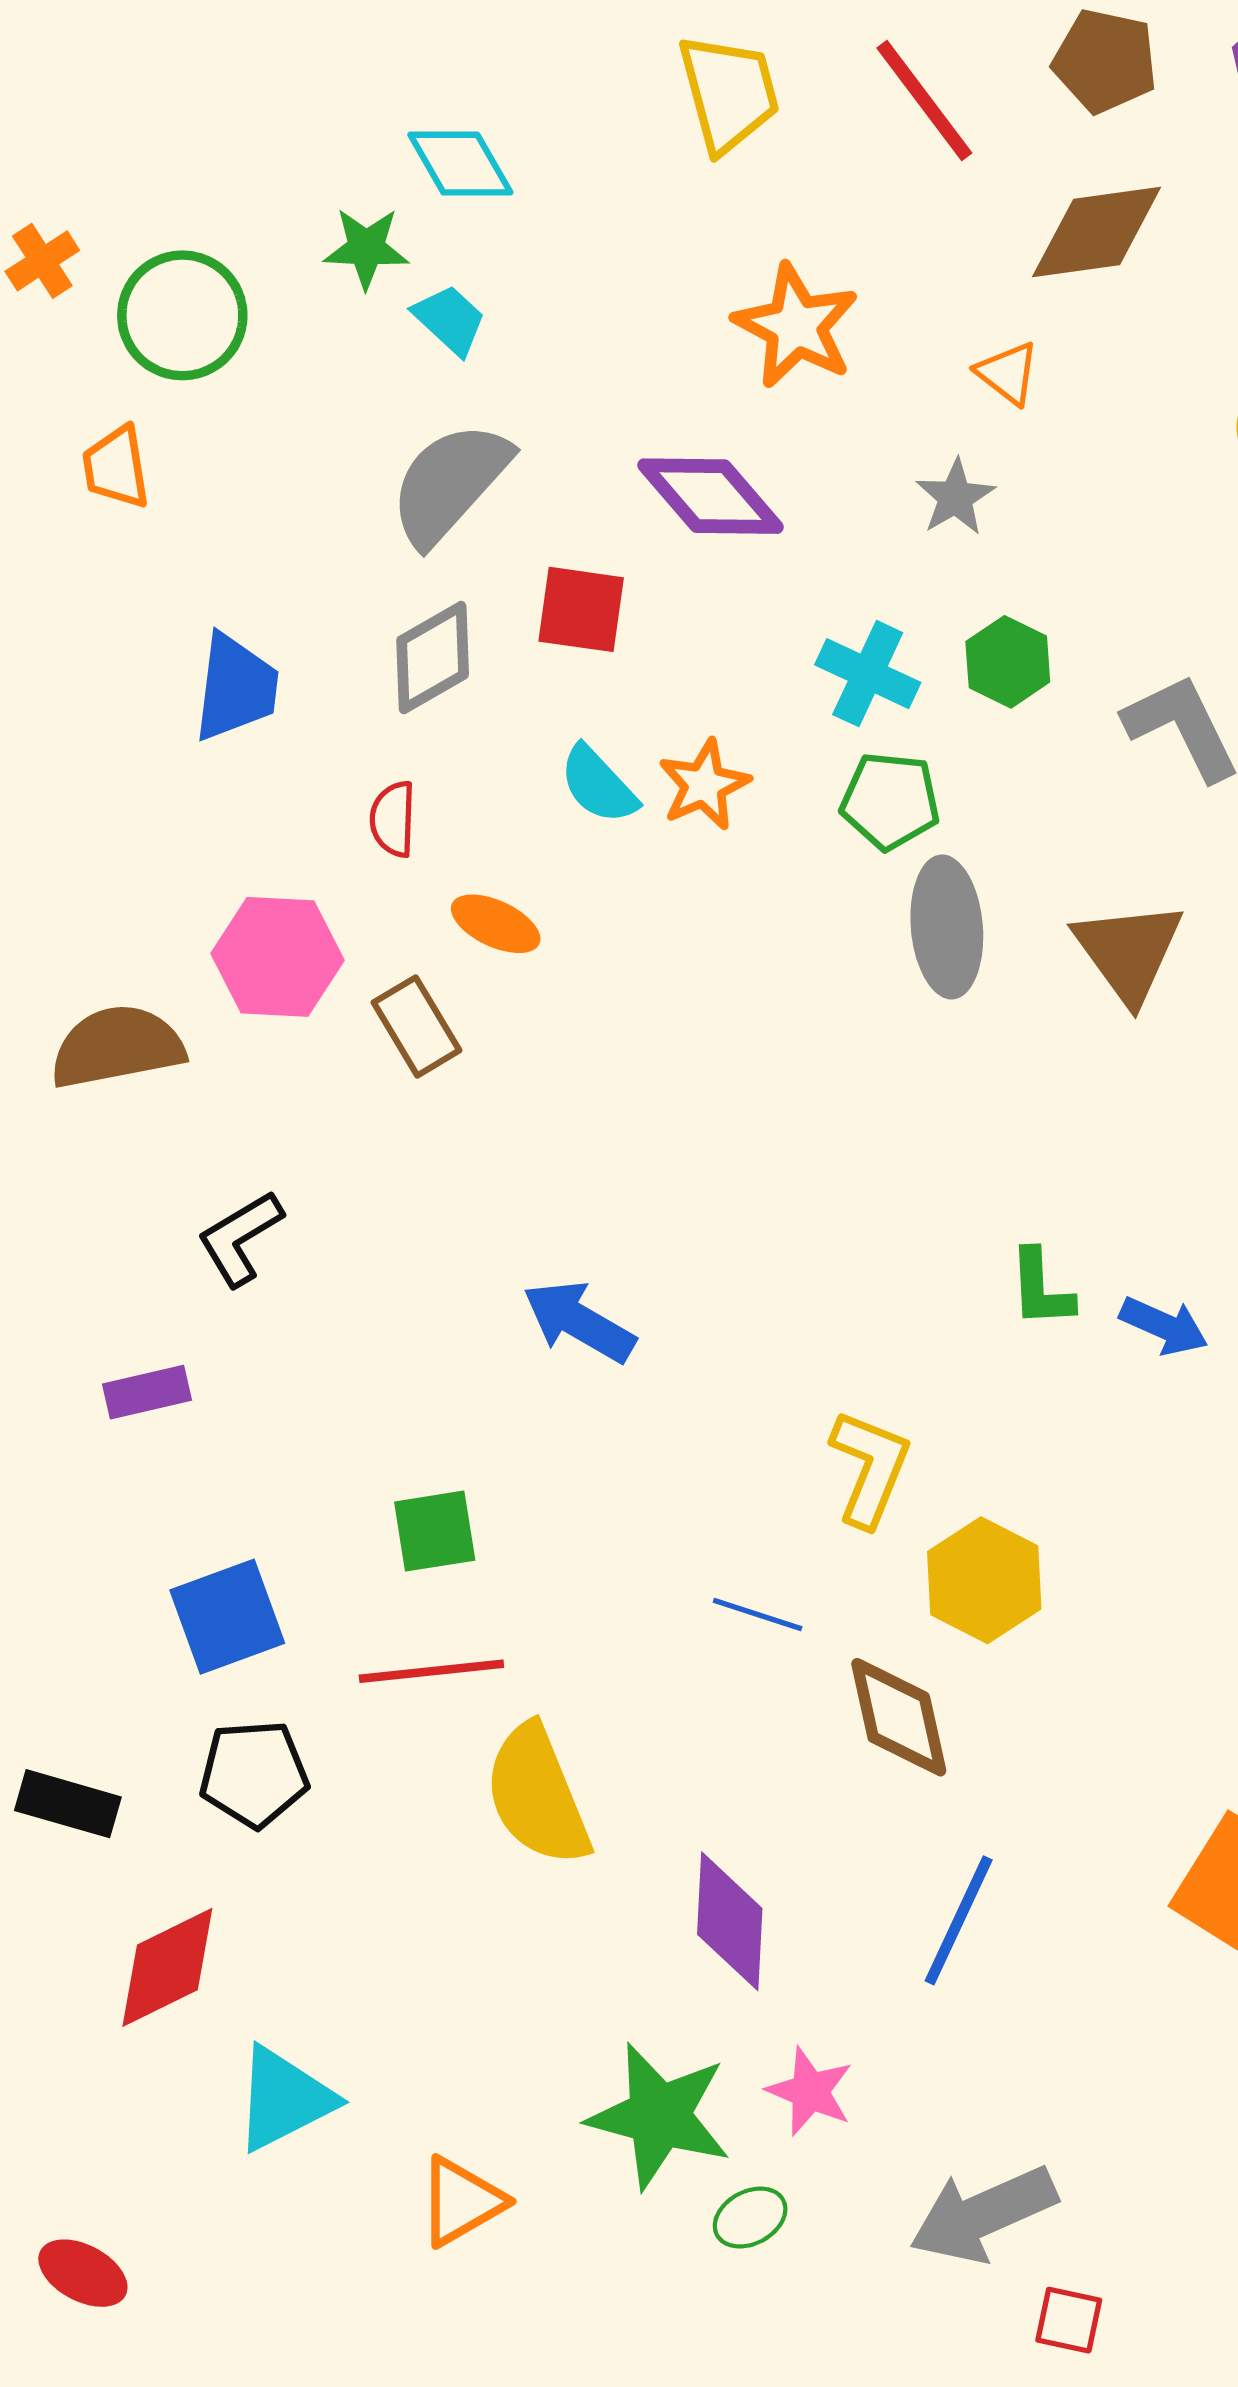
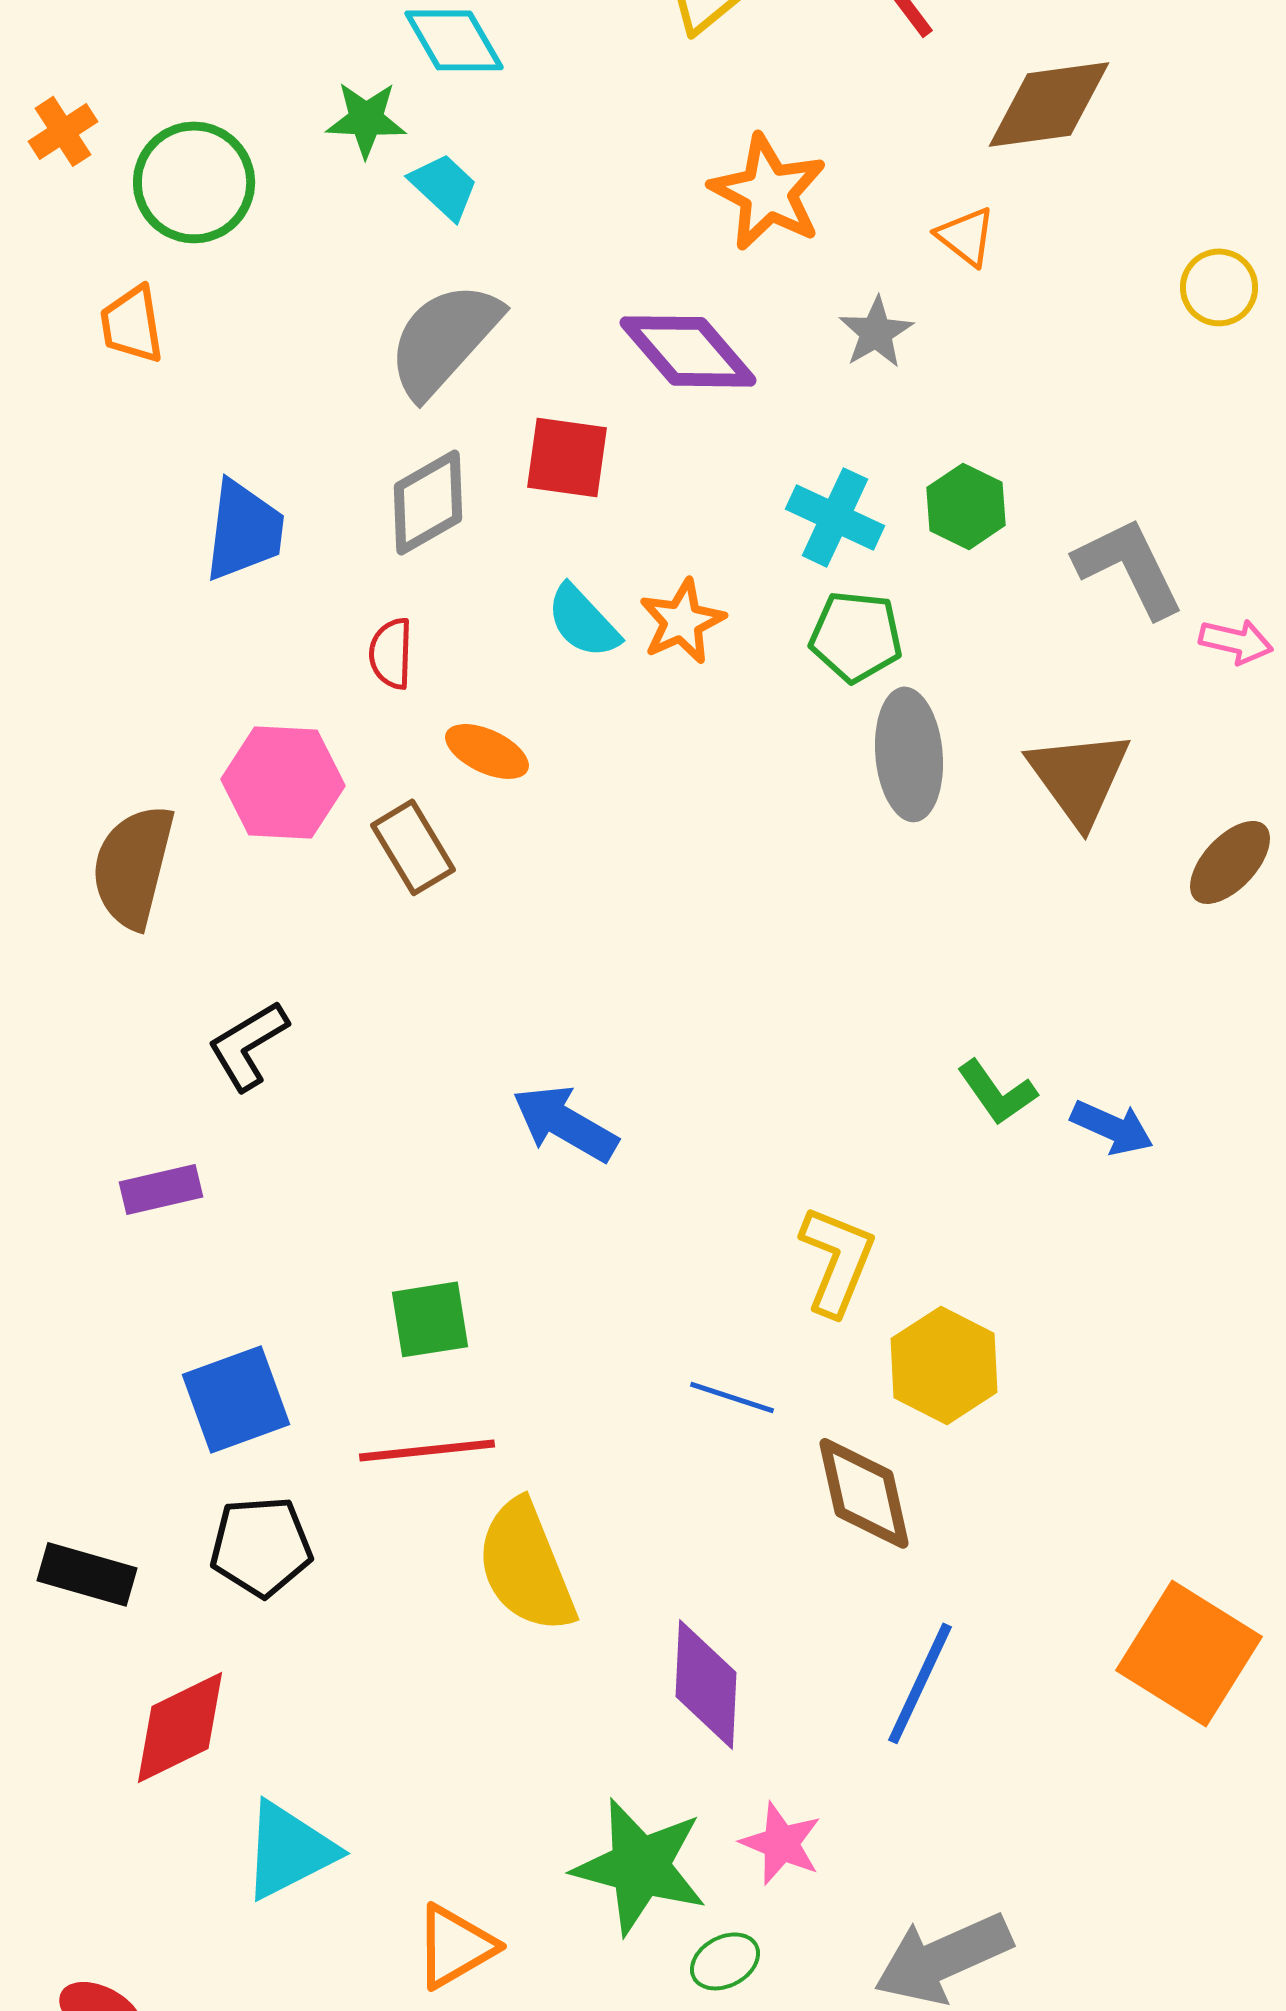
gray star: (955, 497) -> (876, 332), moved
brown semicircle: (117, 1047) -> (133, 866), turned -65
green L-shape: (1041, 1288) -> (997, 1092), turned -32

